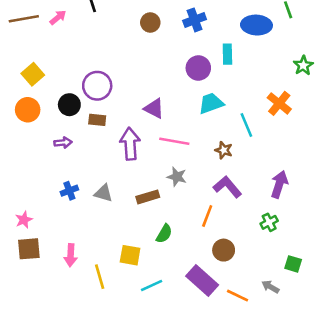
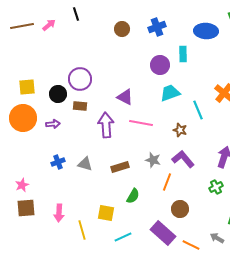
yellow square: (33, 74) -> (27, 87), moved, turned 36
orange circle: (28, 110) -> (23, 118), moved, size x1.4
gray star: (177, 177) -> (153, 160), moved

